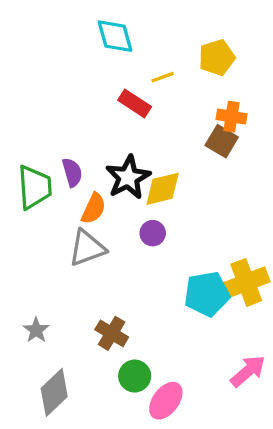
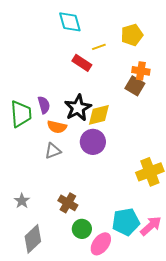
orange semicircle: (94, 209) -> (57, 127), turned 78
purple circle: (153, 233) -> (93, 142), size x1.6
gray triangle: (87, 248) -> (53, 151), size x0.7
cyan pentagon: (207, 294) -> (126, 222), moved

